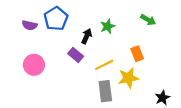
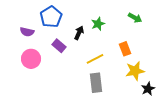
purple semicircle: (30, 25) -> (27, 32), moved
purple rectangle: (76, 55) -> (59, 46), moved
yellow star: (128, 78) -> (135, 71), moved

